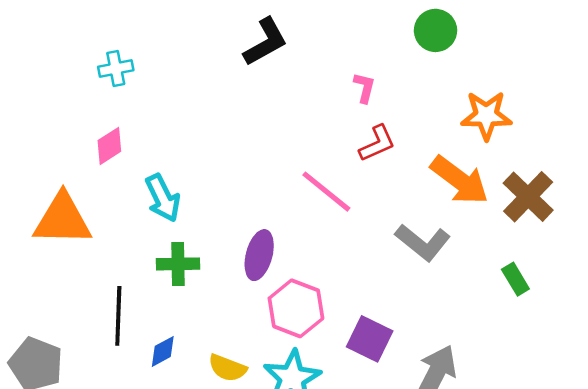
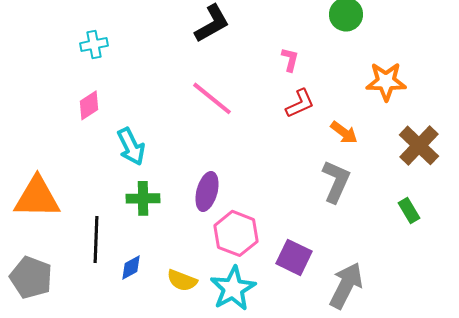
orange arrow: (460, 180) -> (344, 132), moved, size x0.6
pink line: (326, 192) -> (212, 98), moved
orange triangle: (62, 220) -> (37, 197), moved
gray L-shape: (423, 242) -> (336, 181), turned -105

